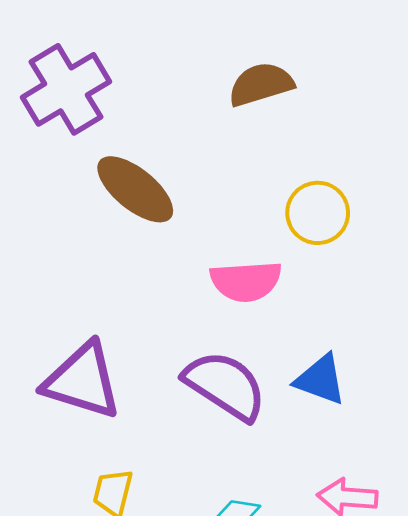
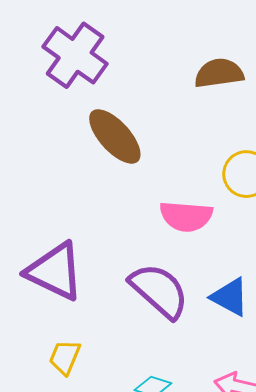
purple cross: (66, 89) -> (75, 55), turned -32

